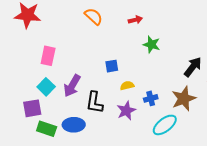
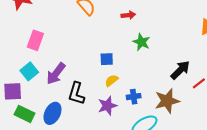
blue square: (112, 66) -> (107, 59), moved
yellow semicircle: (127, 86) -> (111, 81), turned -32
blue ellipse: (74, 125) -> (52, 113), turned -70

